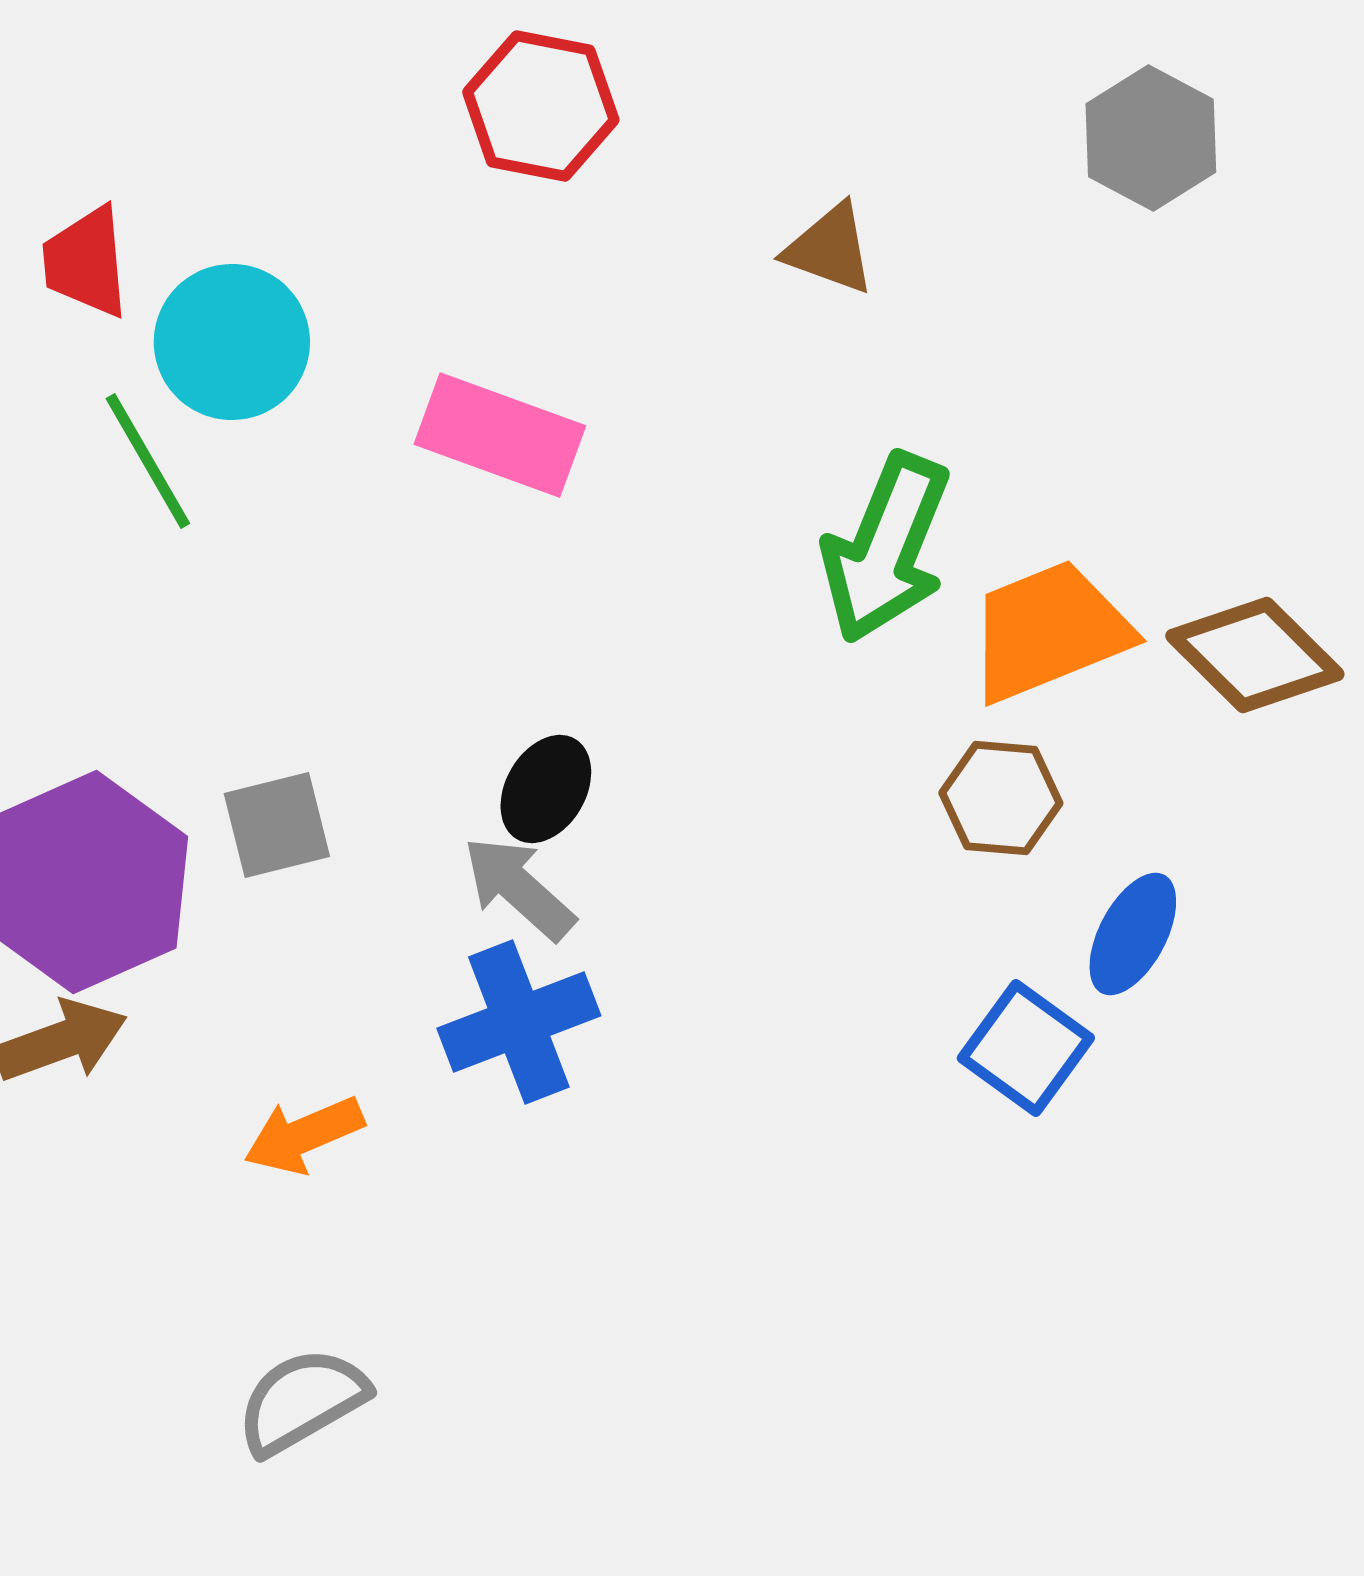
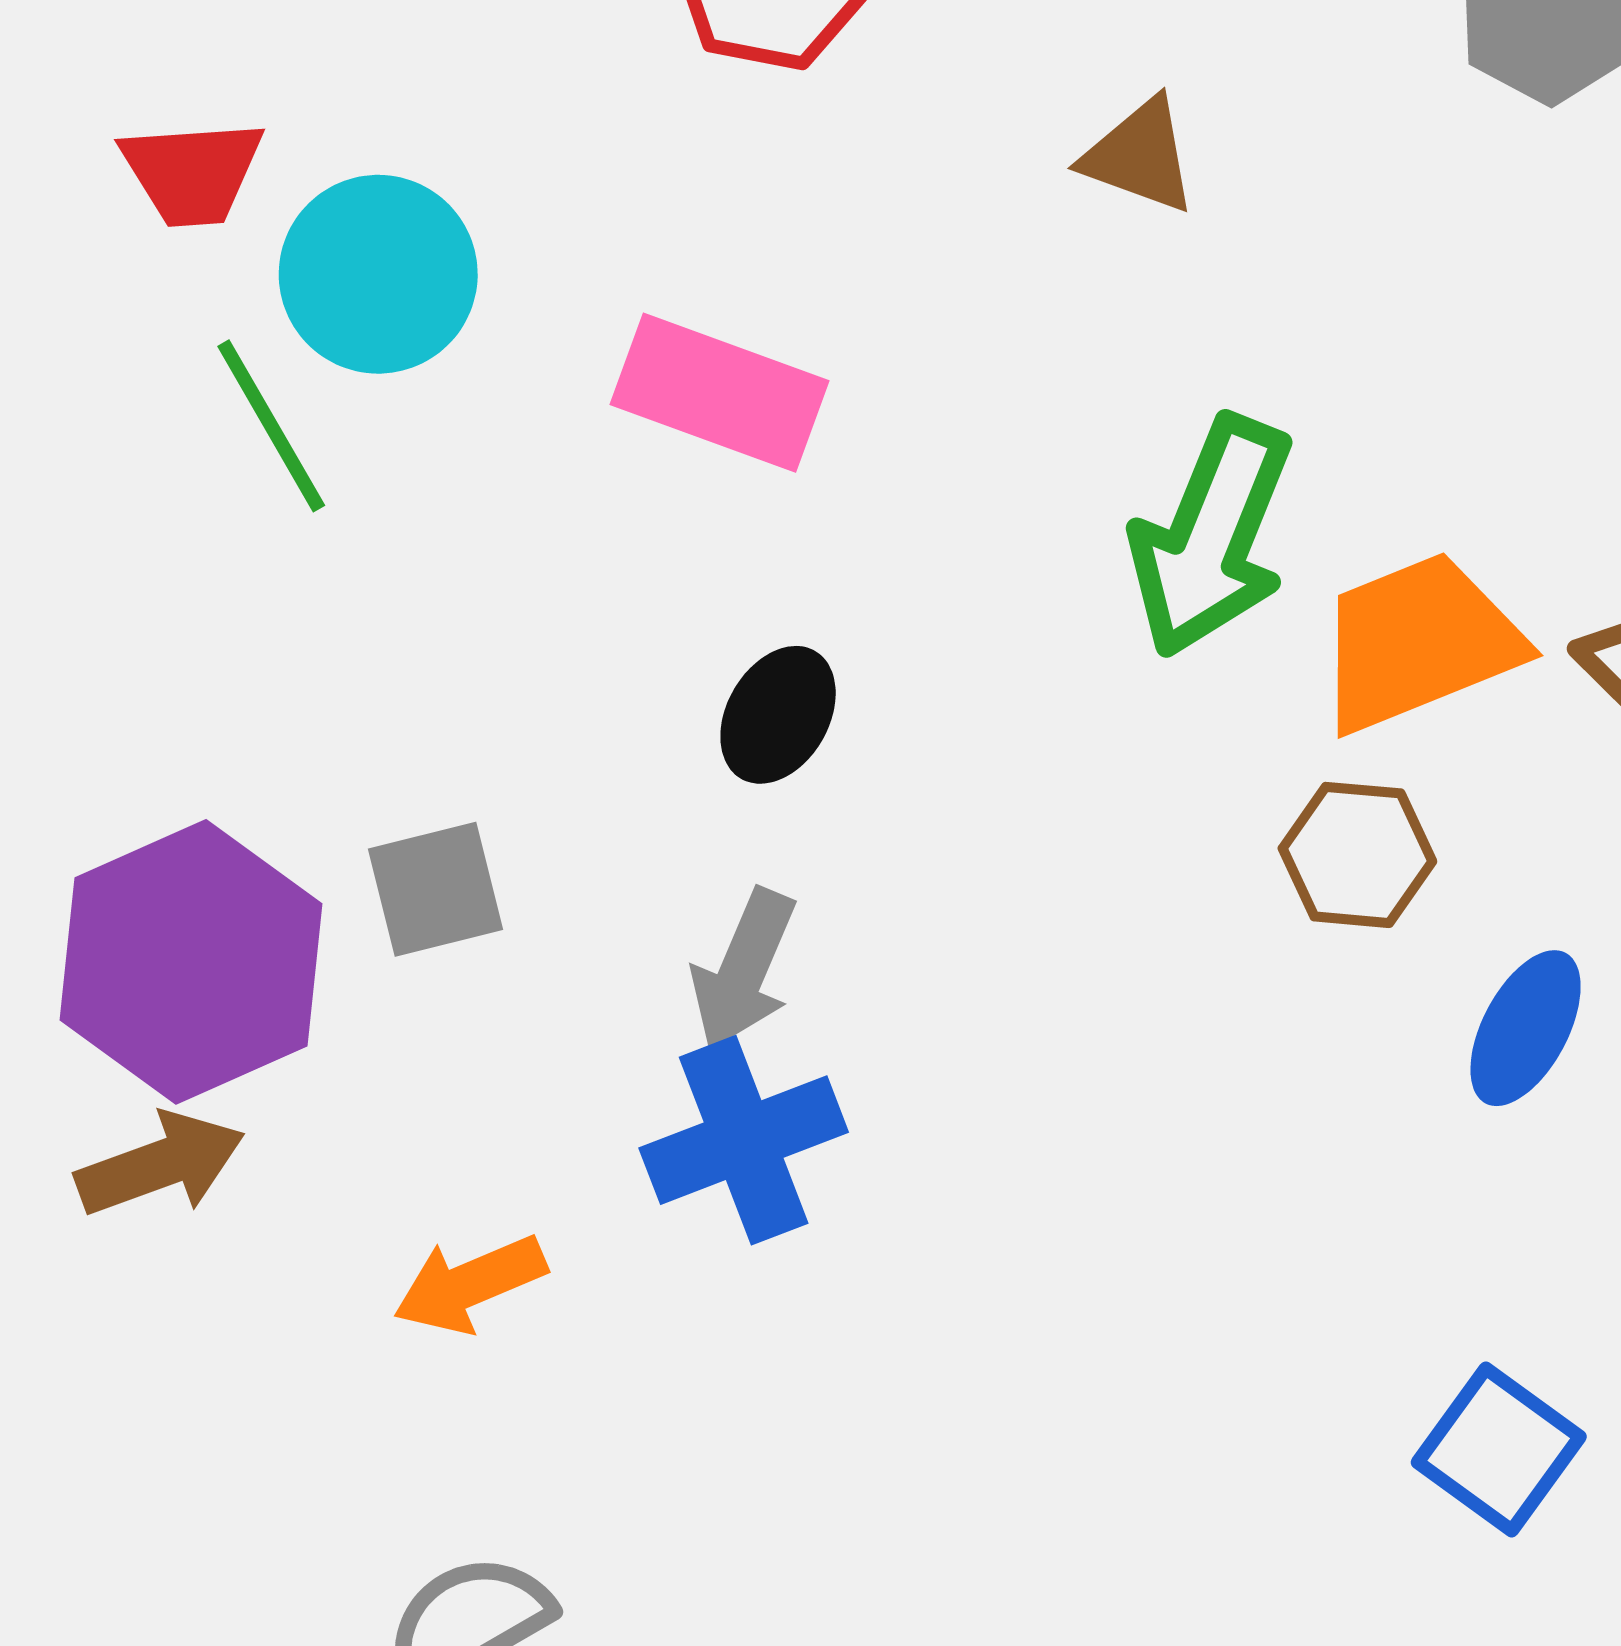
red trapezoid: (86, 262) -> (192, 172), turned -89
black ellipse: (546, 789) -> (778, 715), moved
gray arrow: (519, 888) -> (744, 970), turned -109
blue square: (1026, 1048) -> (1499, 1450), moved

